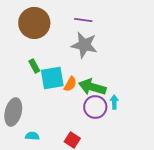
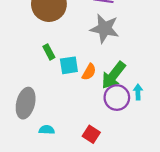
cyan square: (52, 78) -> (69, 65), size x0.7
green arrow: (92, 87) -> (113, 75), turned -68

